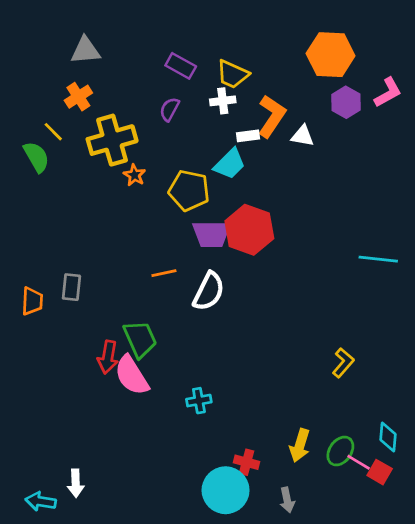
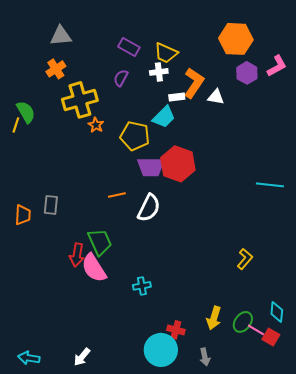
yellow line: (53, 132) -> (16, 125), moved, turned 63
white arrow: (76, 483) -> (82, 357), moved, turned 42

